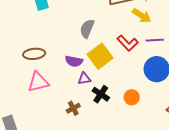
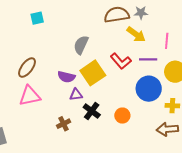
brown ellipse: (34, 54) -> (27, 68), turned -50

